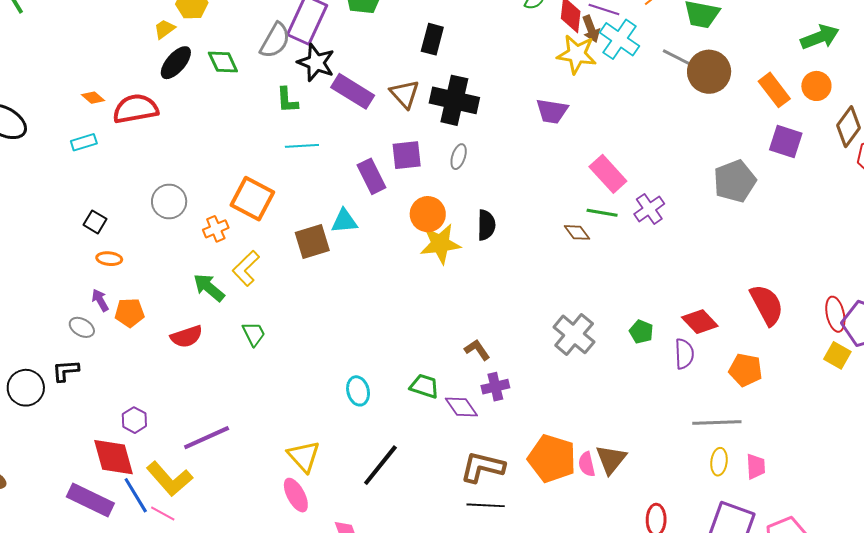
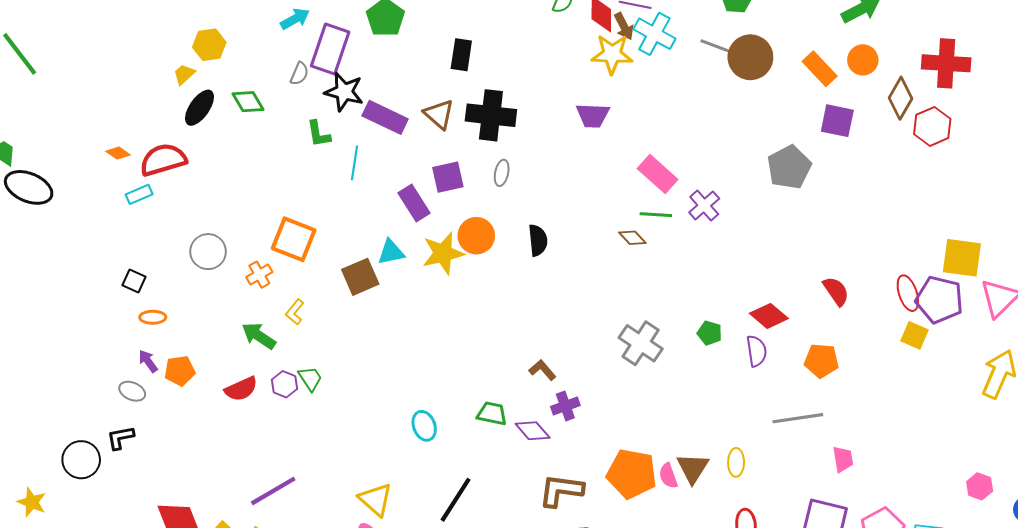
gray semicircle: (275, 40) -> (299, 74), size x0.6
cyan rectangle: (84, 142) -> (139, 194), moved
cyan line: (302, 146) -> (355, 163), moved, turned -72
yellow star: (440, 244) -> (443, 253), moved
yellow L-shape: (246, 268) -> (295, 312), size x0.7
red semicircle: (767, 305) -> (836, 291), size x0.7
purple hexagon: (134, 420) -> (285, 384), moved
yellow ellipse: (719, 462) -> (736, 462), moved

